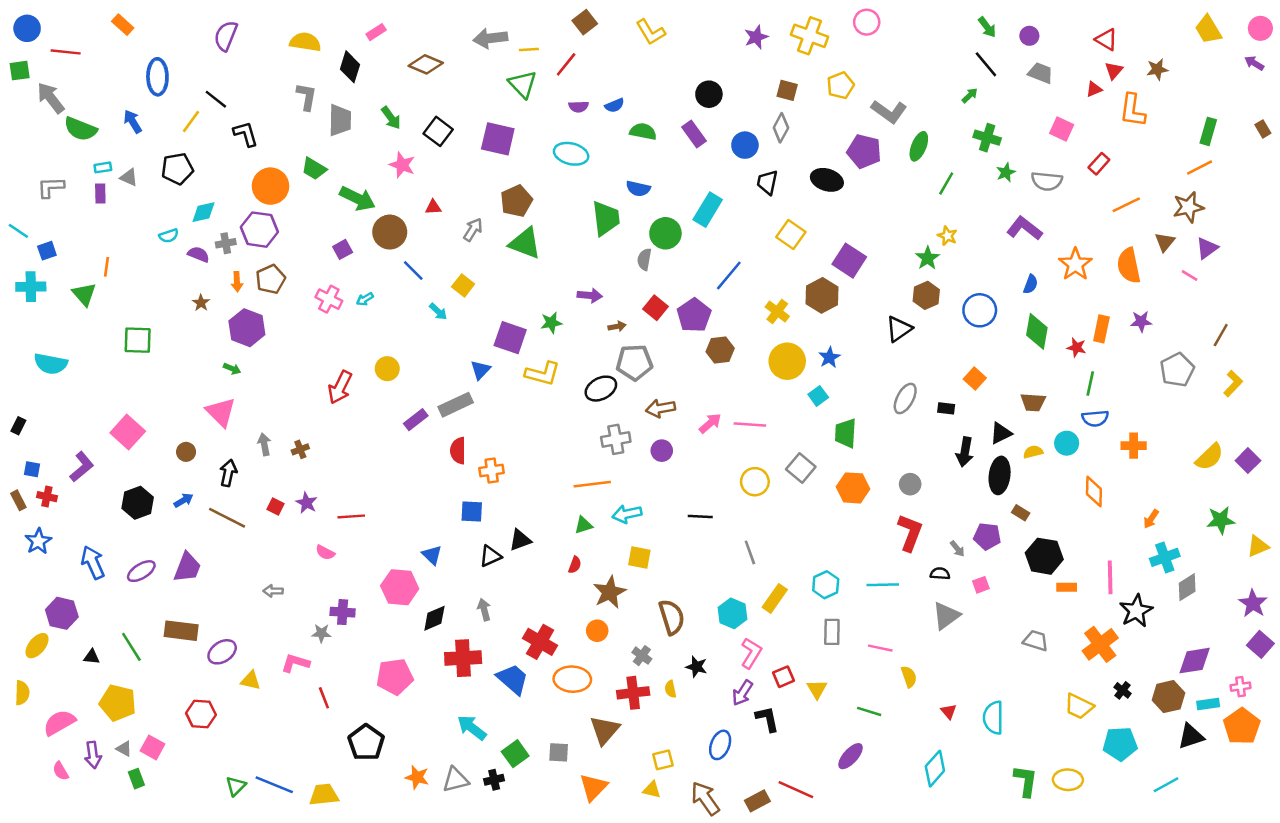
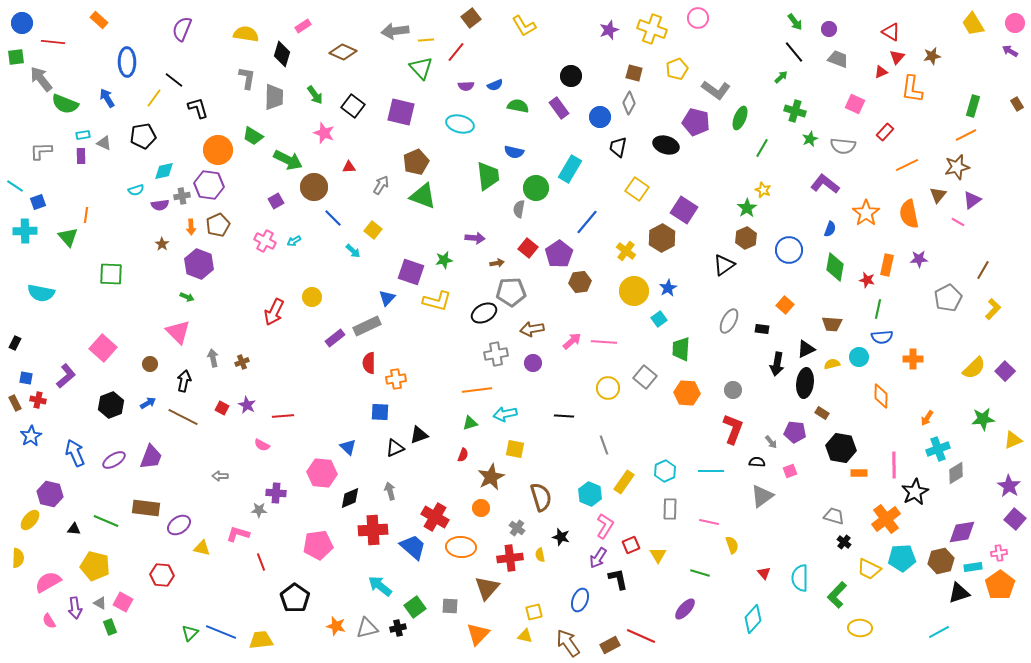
purple semicircle: (198, 254) -> (160, 205), turned 150
green line: (131, 647) -> (106, 521), turned -35
black cross: (1123, 690) -> (844, 542), moved
cyan pentagon: (1120, 744) -> (902, 558), moved
green L-shape: (1026, 781) -> (837, 595), moved, turned -144

